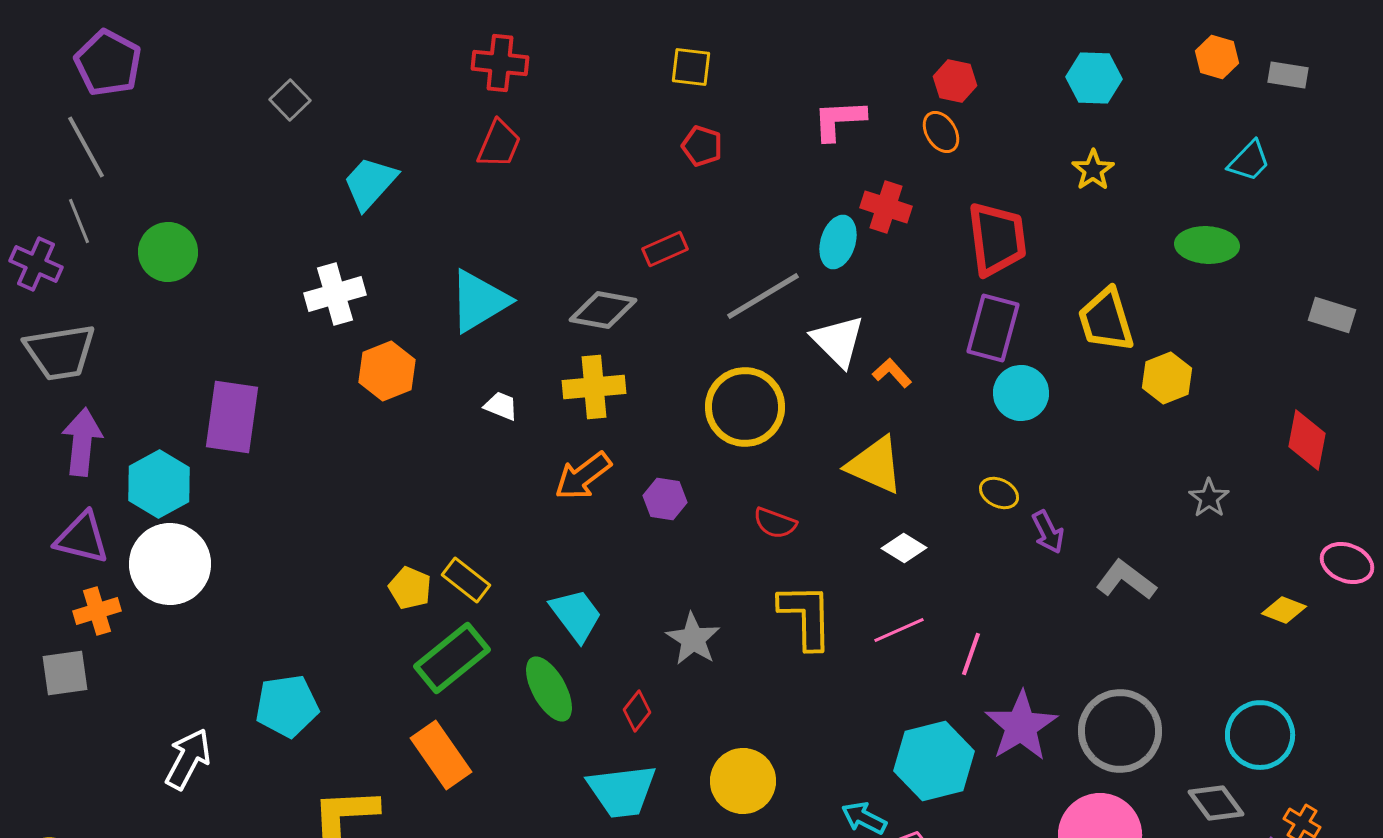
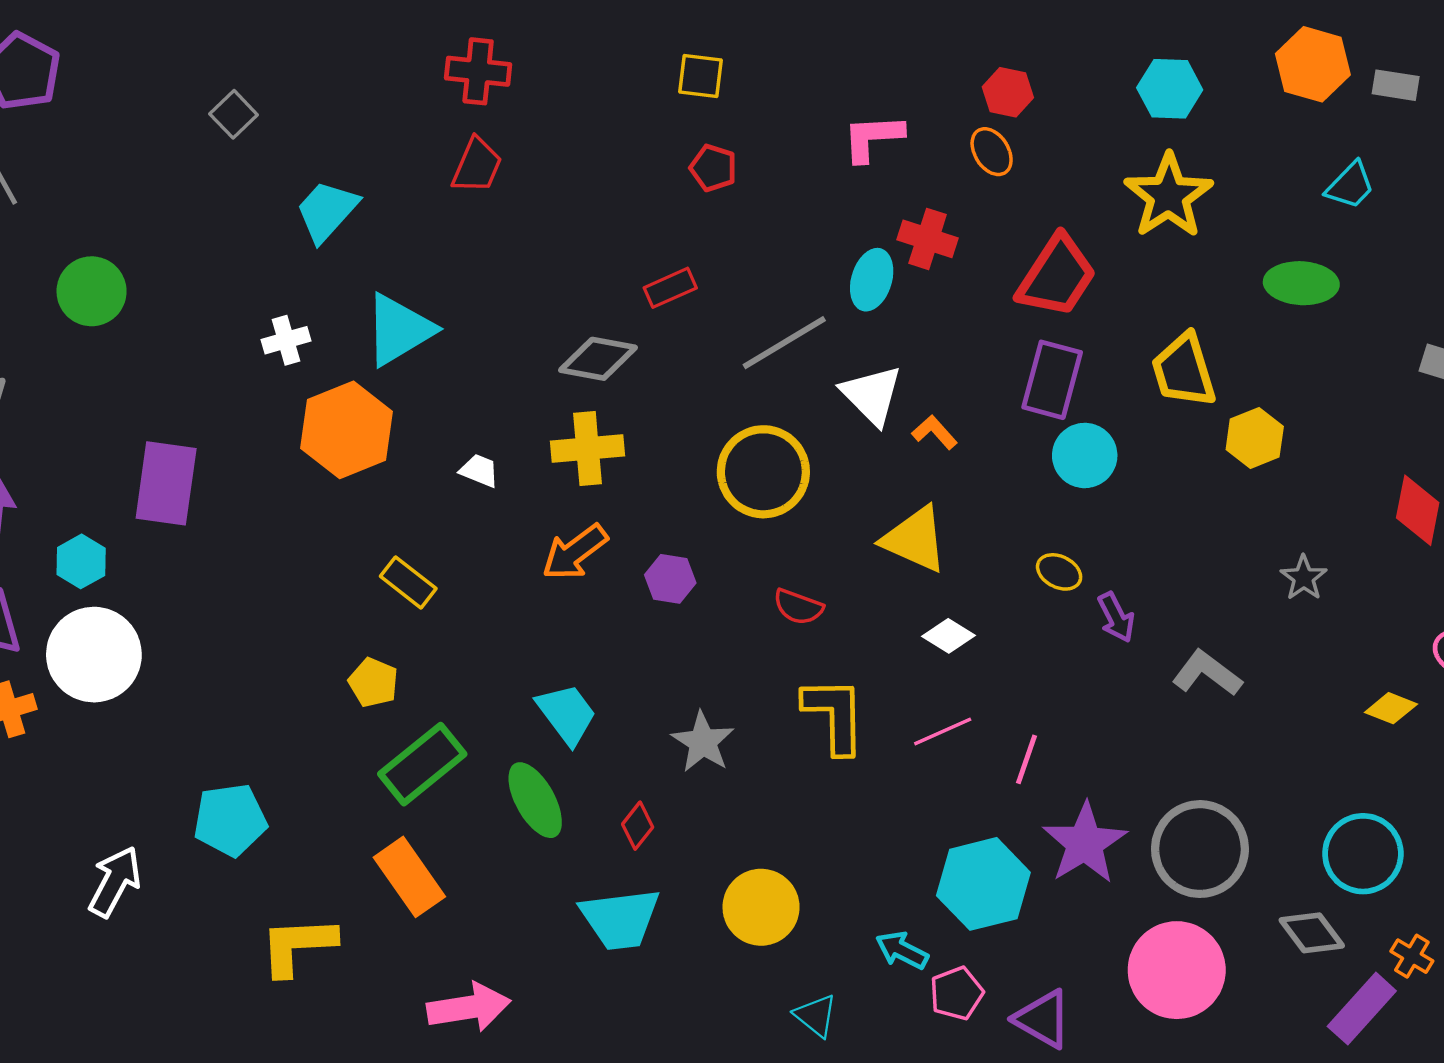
orange hexagon: (1217, 57) -> (1313, 64), size x1.5
yellow star: (1093, 170) -> (1169, 196), size x1.8
red trapezoid: (997, 239) -> (1057, 276), turned 40
white cross: (335, 294) -> (286, 340), size x0.7
cyan triangle: (479, 301) -> (399, 330), moved
orange hexagon: (387, 371) -> (347, 430), size x1.4
cyan hexagon: (159, 484) -> (81, 561), size x0.7
yellow rectangle: (466, 580) -> (408, 582), moved

